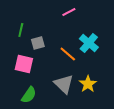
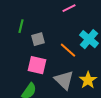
pink square: (24, 64) -> (37, 65), moved

